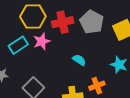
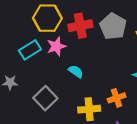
cyan semicircle: (79, 60) -> (76, 71), moved

